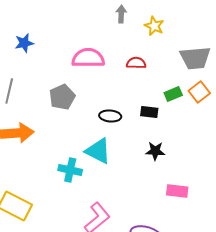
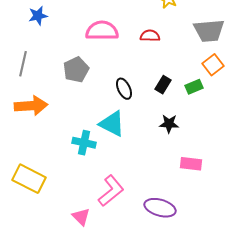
green rectangle: (173, 94) -> (194, 87), moved
black rectangle: (149, 112) -> (163, 85), turned -66
black ellipse: (110, 116) -> (124, 89), turned 60

